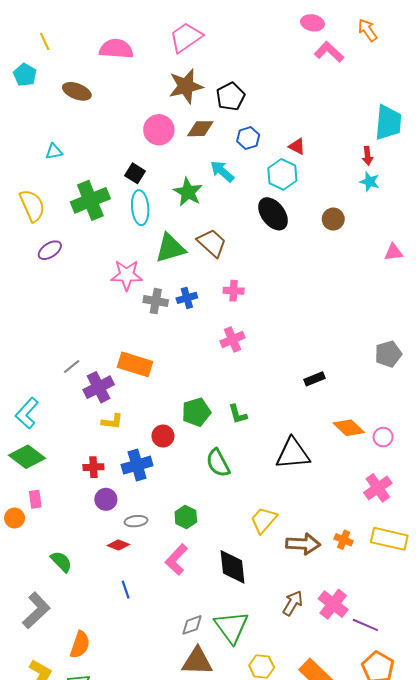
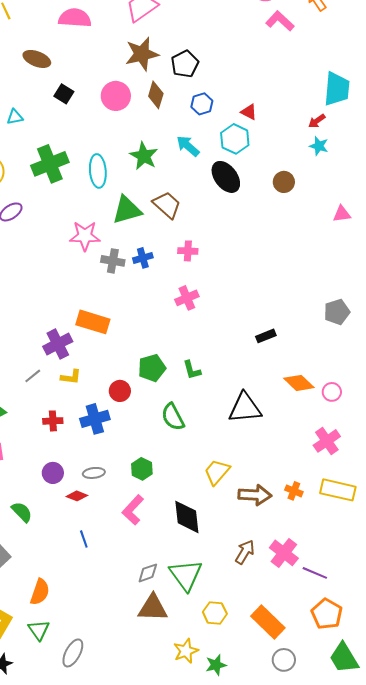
brown diamond: (200, 129) -> (156, 95), turned -72
red arrow: (367, 156) -> (317, 121), turned 60
cyan arrow: (222, 171) -> (188, 146), moved
black square: (135, 173) -> (64, 94), moved
gray line: (72, 366) -> (33, 376), moved
purple circle: (106, 499) -> (53, 473), moved

